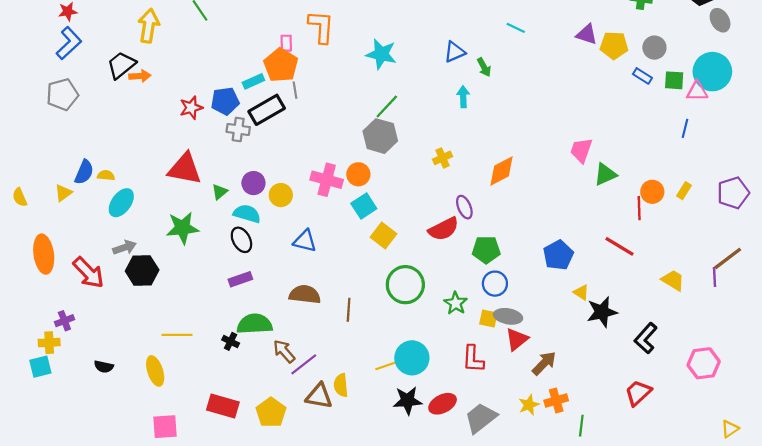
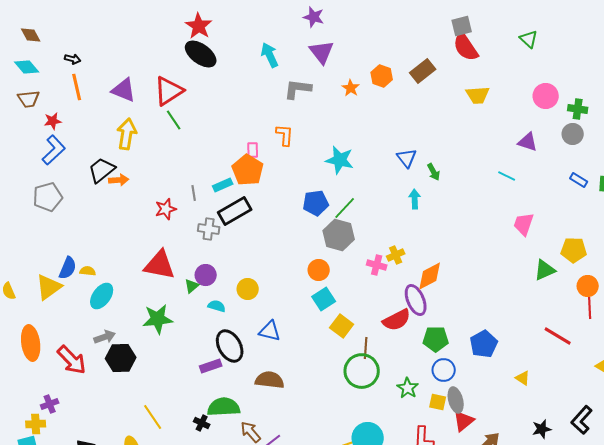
orange L-shape: (321, 27) -> (285, 135), size x0.7
cyan line: (516, 28) -> (507, 176), moved
yellow pentagon: (614, 45) -> (574, 250), moved
gray circle: (654, 48) -> (573, 134), moved
blue triangle: (455, 52) -> (407, 158), turned -45
gray line: (295, 90) -> (194, 193), moved
blue pentagon: (225, 101) -> (316, 203), moved
pink trapezoid: (581, 150) -> (524, 224), moved
orange diamond: (502, 171) -> (430, 276), moved
pink cross: (327, 180) -> (377, 265), moved, size x0.7
purple circle: (253, 183) -> (206, 275), moved
yellow triangle: (63, 193) -> (49, 287), size x1.6
purple ellipse: (464, 207) -> (416, 300), size x1.4
red line: (639, 208) -> (590, 308), moved
cyan semicircle: (247, 214) -> (217, 306), size x0.7
black ellipse: (241, 240) -> (230, 346), moved, size x1.4
blue pentagon: (558, 255) -> (484, 344), moved
brown line: (349, 310) -> (366, 348), moved
black star: (602, 312) -> (542, 429), moved, size x0.7
gray ellipse: (508, 316) -> (456, 400), turned 65
yellow line: (177, 335) -> (153, 417), turned 56

